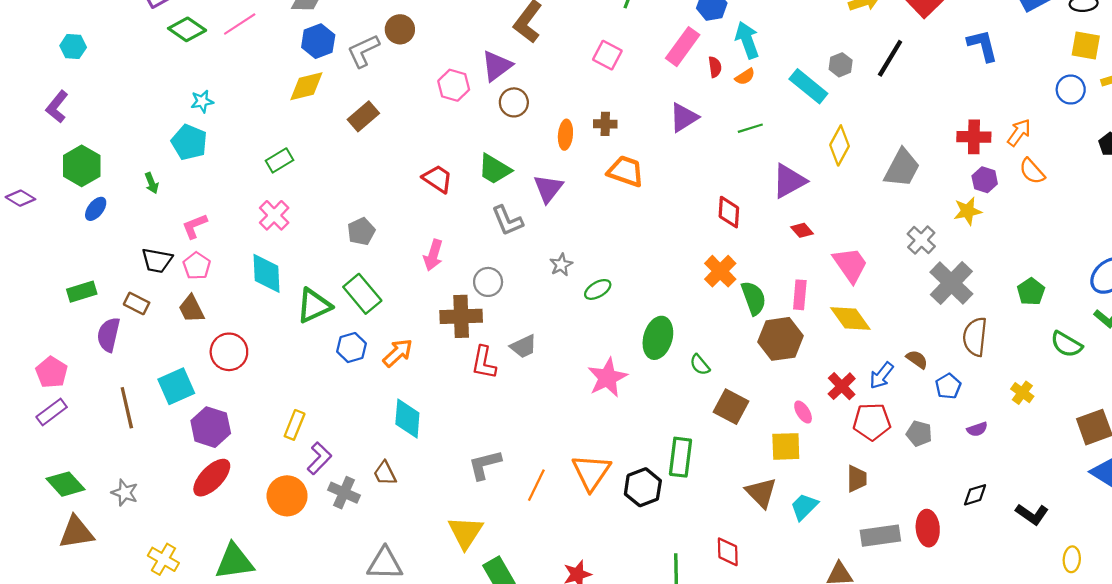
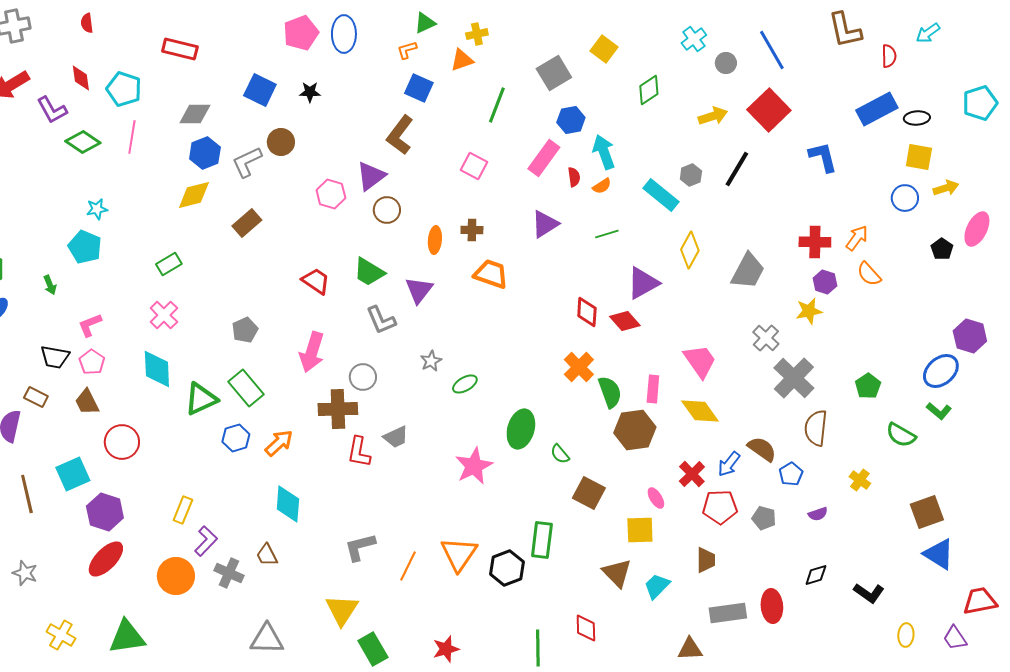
pink line: (240, 24) -> (132, 137), turned -48
red diamond: (802, 230) -> (625, 321), moved, size x1.4
pink arrow: (433, 255) -> (312, 352), size x1.4
brown semicircle: (917, 359) -> (762, 449), size x1.4

